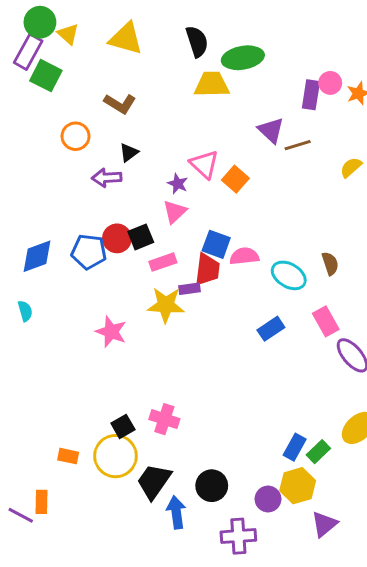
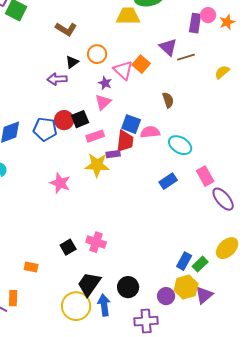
orange circle: (76, 136) -> (97, 54), moved
orange square: (235, 179) -> (141, 64), moved
brown semicircle: (330, 264) -> (168, 100), moved
yellow circle: (115, 456) -> (76, 306), moved
purple triangle: (324, 524) -> (204, 295), moved

